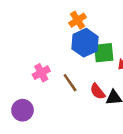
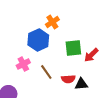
blue hexagon: (85, 43) -> (38, 40), moved
red semicircle: (98, 91) -> (68, 79), turned -56

